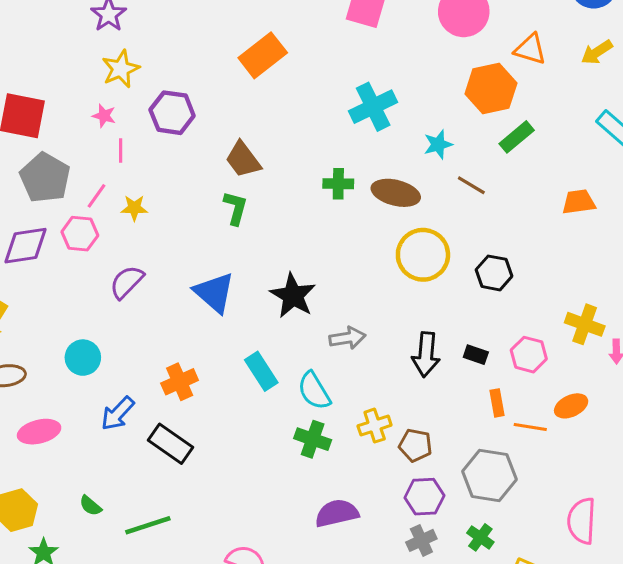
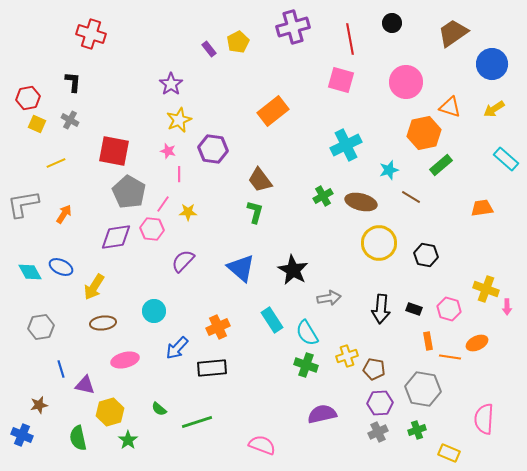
green cross: (338, 184) -> (323, 196), turned -30
black rectangle: (171, 444) -> (212, 368), turned -40
green cross: (480, 537) -> (417, 430), turned 36

